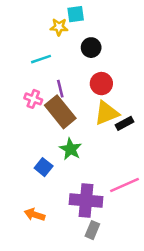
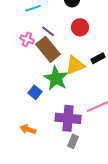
purple line: (60, 89) -> (48, 31), turned -40
yellow triangle: (107, 113) -> (75, 65), moved
green star: (71, 149) -> (56, 78), size x1.4

